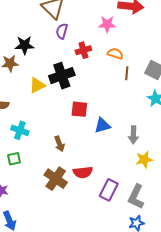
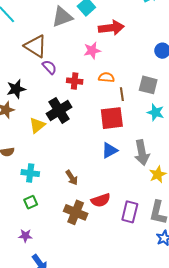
purple semicircle: (62, 31) -> (49, 67), turned 133
red cross: (83, 50) -> (75, 81), turned 35
red square: (79, 109) -> (112, 118), moved, size x1.4
gray arrow: (133, 135) -> (142, 153), size x1.4

